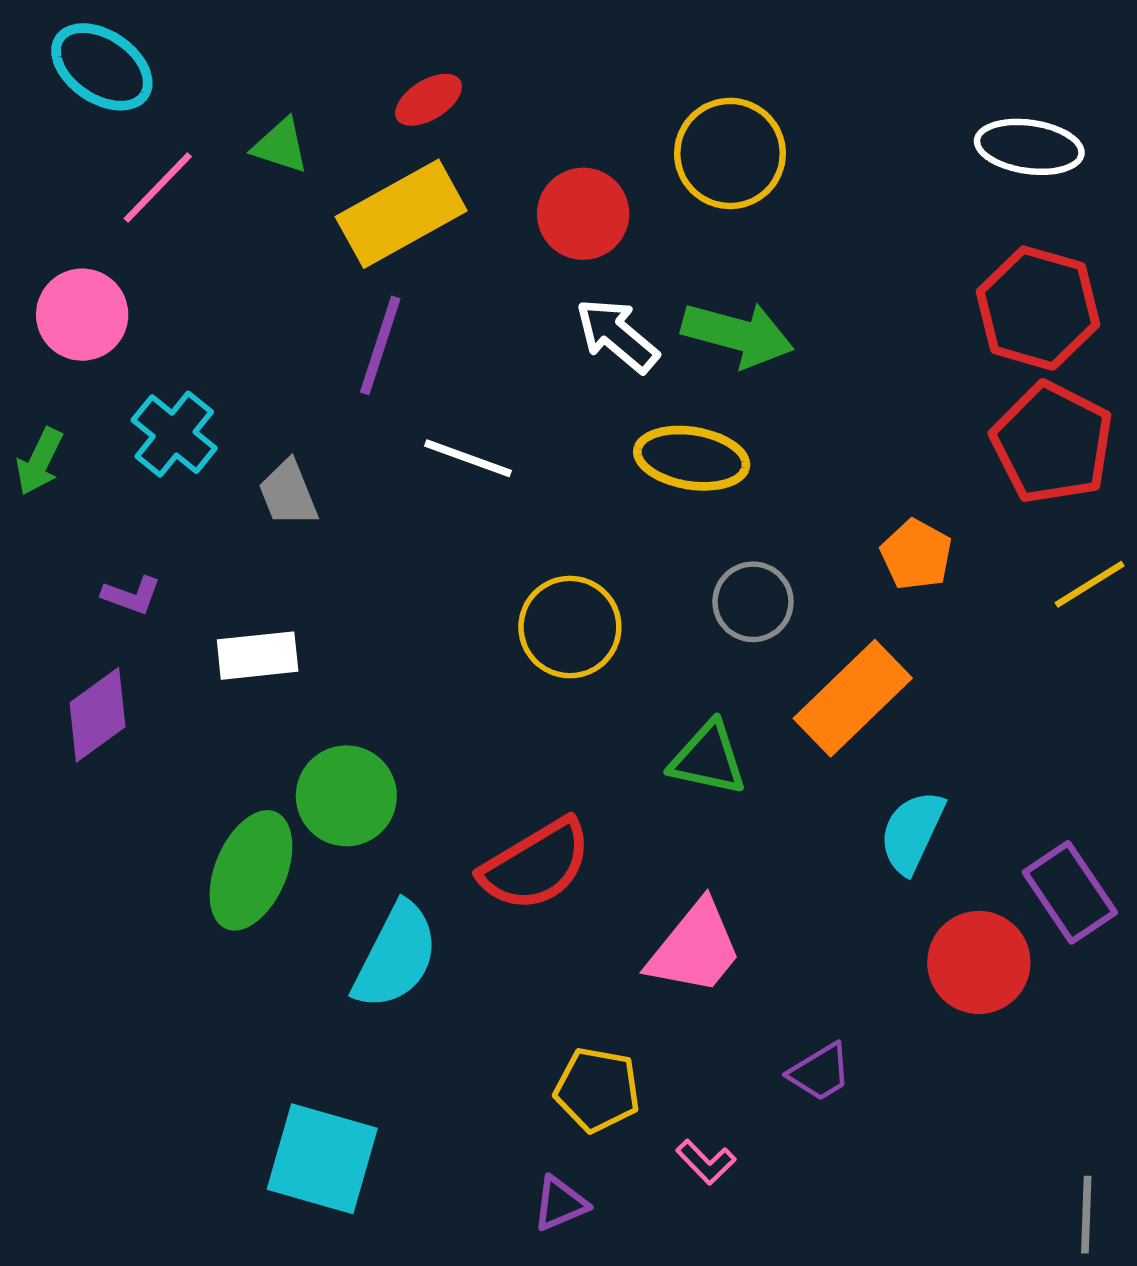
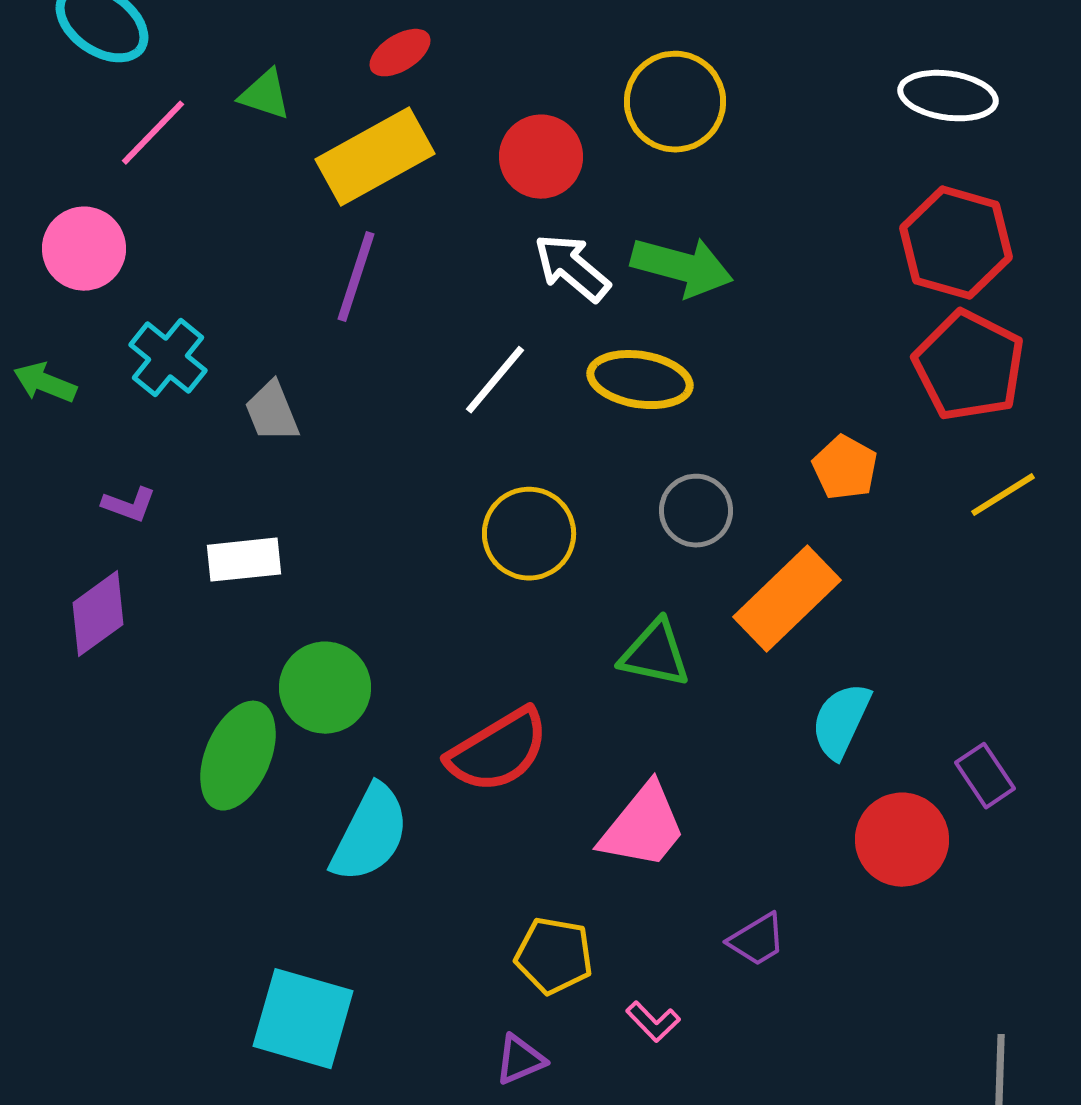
white line: (468, 458) -> (495, 380), moved, turned -70
green arrow: (39, 461) -> (45, 383), turned 86
purple rectangle: (1070, 892) -> (985, 776), size x0.7

